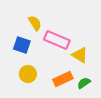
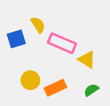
blue square: (22, 45) -> (16, 39), moved, turned -36
orange rectangle: (63, 79) -> (55, 88), moved

